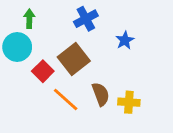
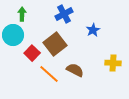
brown semicircle: (101, 94) -> (75, 70), turned -42
yellow cross: (129, 102) -> (113, 63), moved

